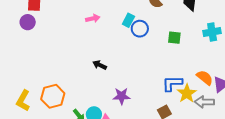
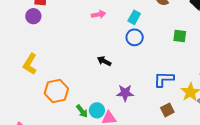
blue circle: (140, 29) -> (135, 37), moved
blue L-shape: (172, 83) -> (164, 79), moved
yellow L-shape: (23, 101) -> (30, 64), moved

